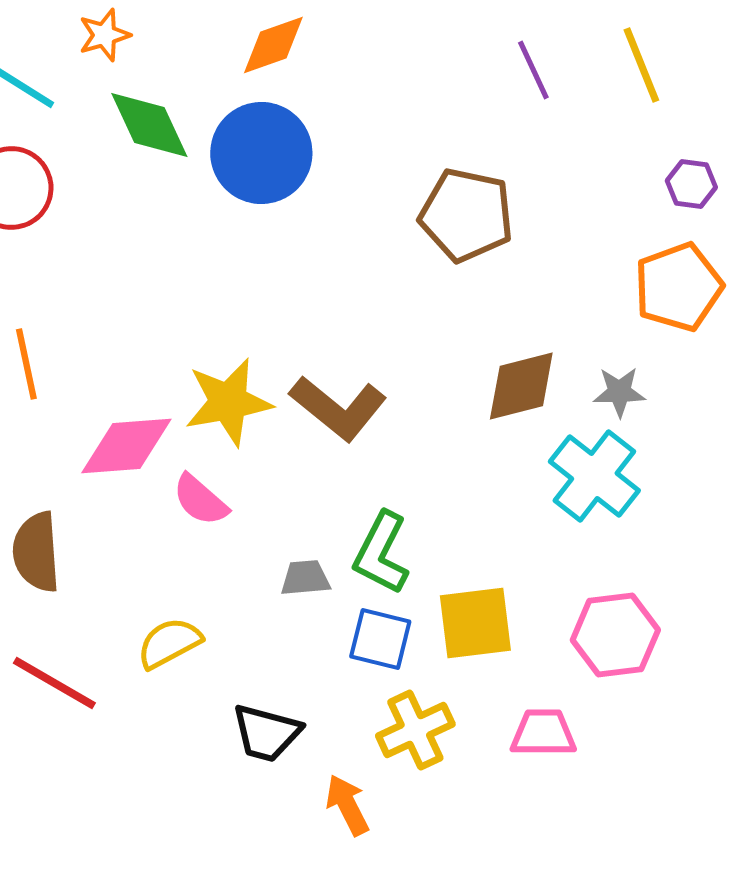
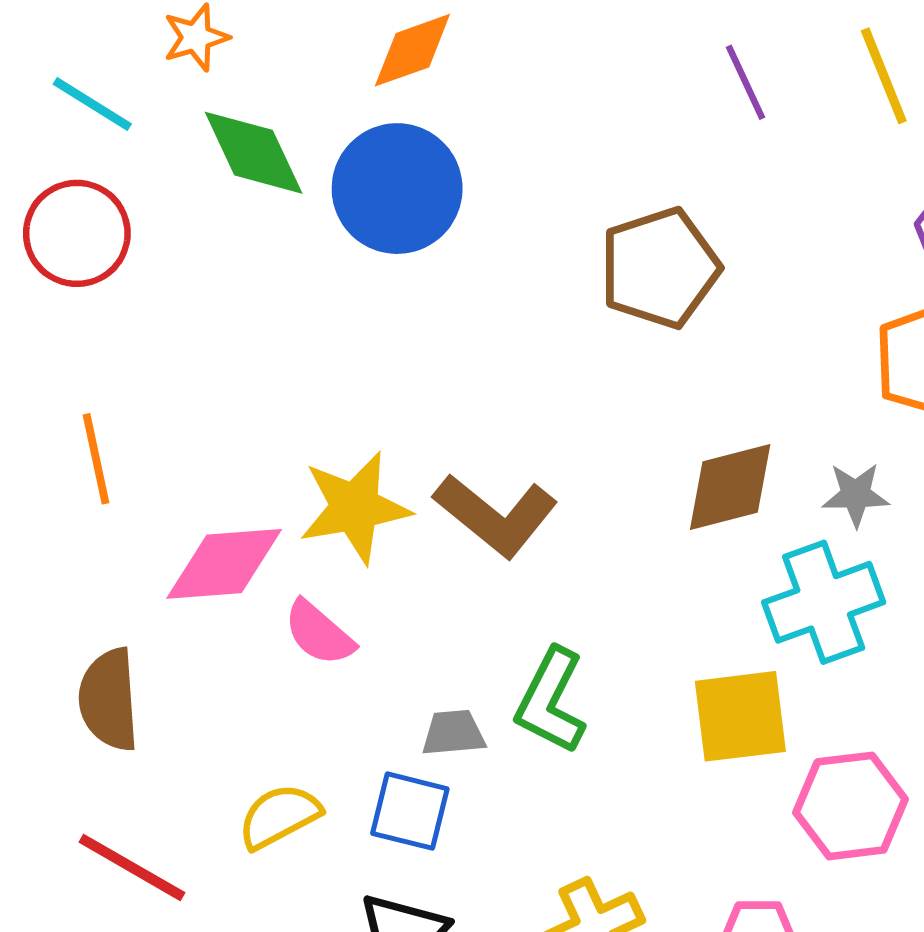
brown pentagon: (466, 215) -> (660, 268), turned -30
cyan cross: (594, 476) -> (824, 602), turned 32
yellow square: (475, 623) -> (740, 716), moved
blue square: (380, 639) -> (410, 811), moved

